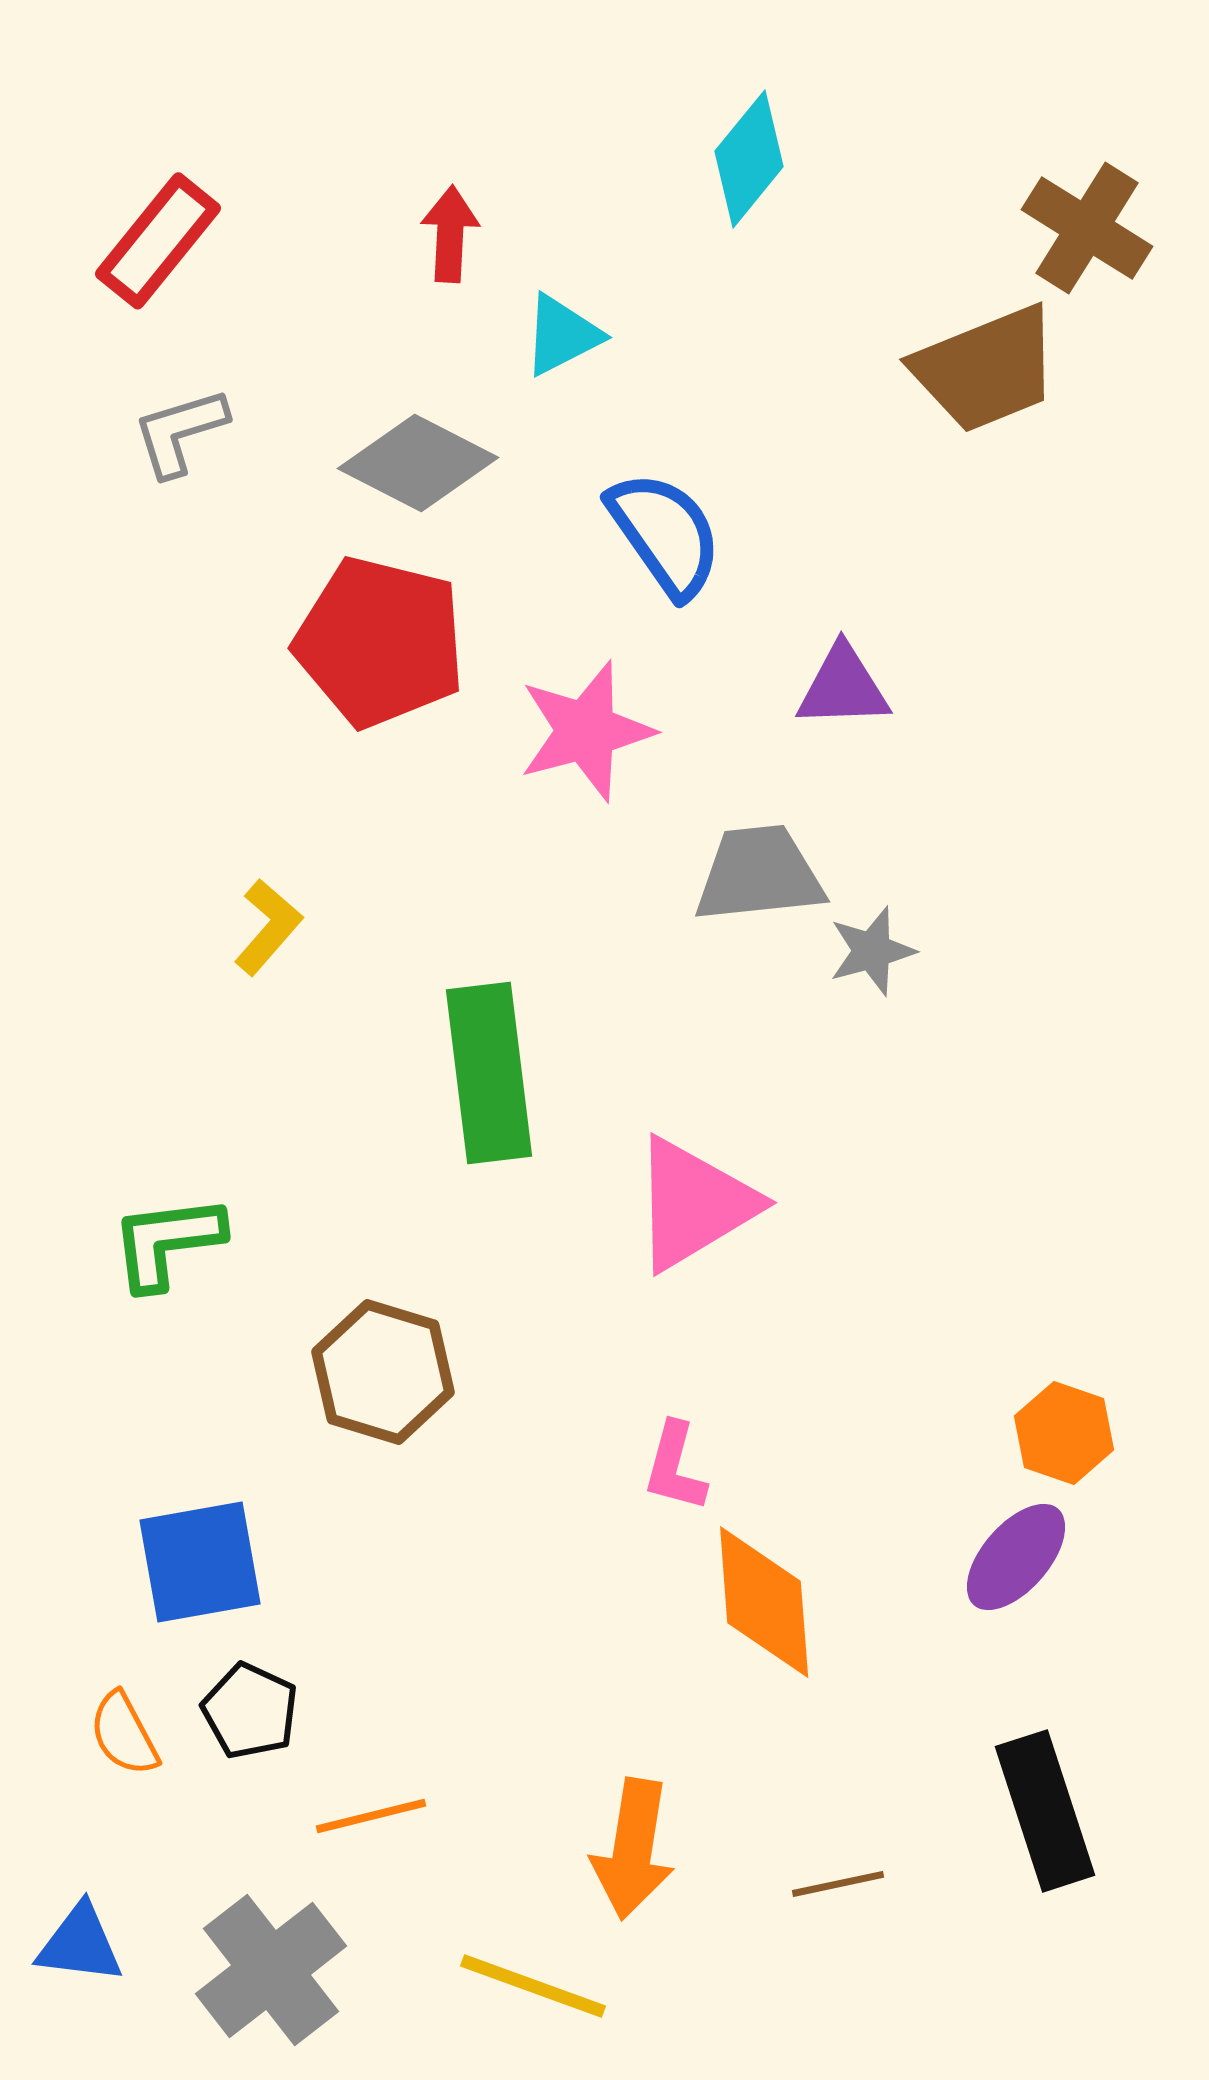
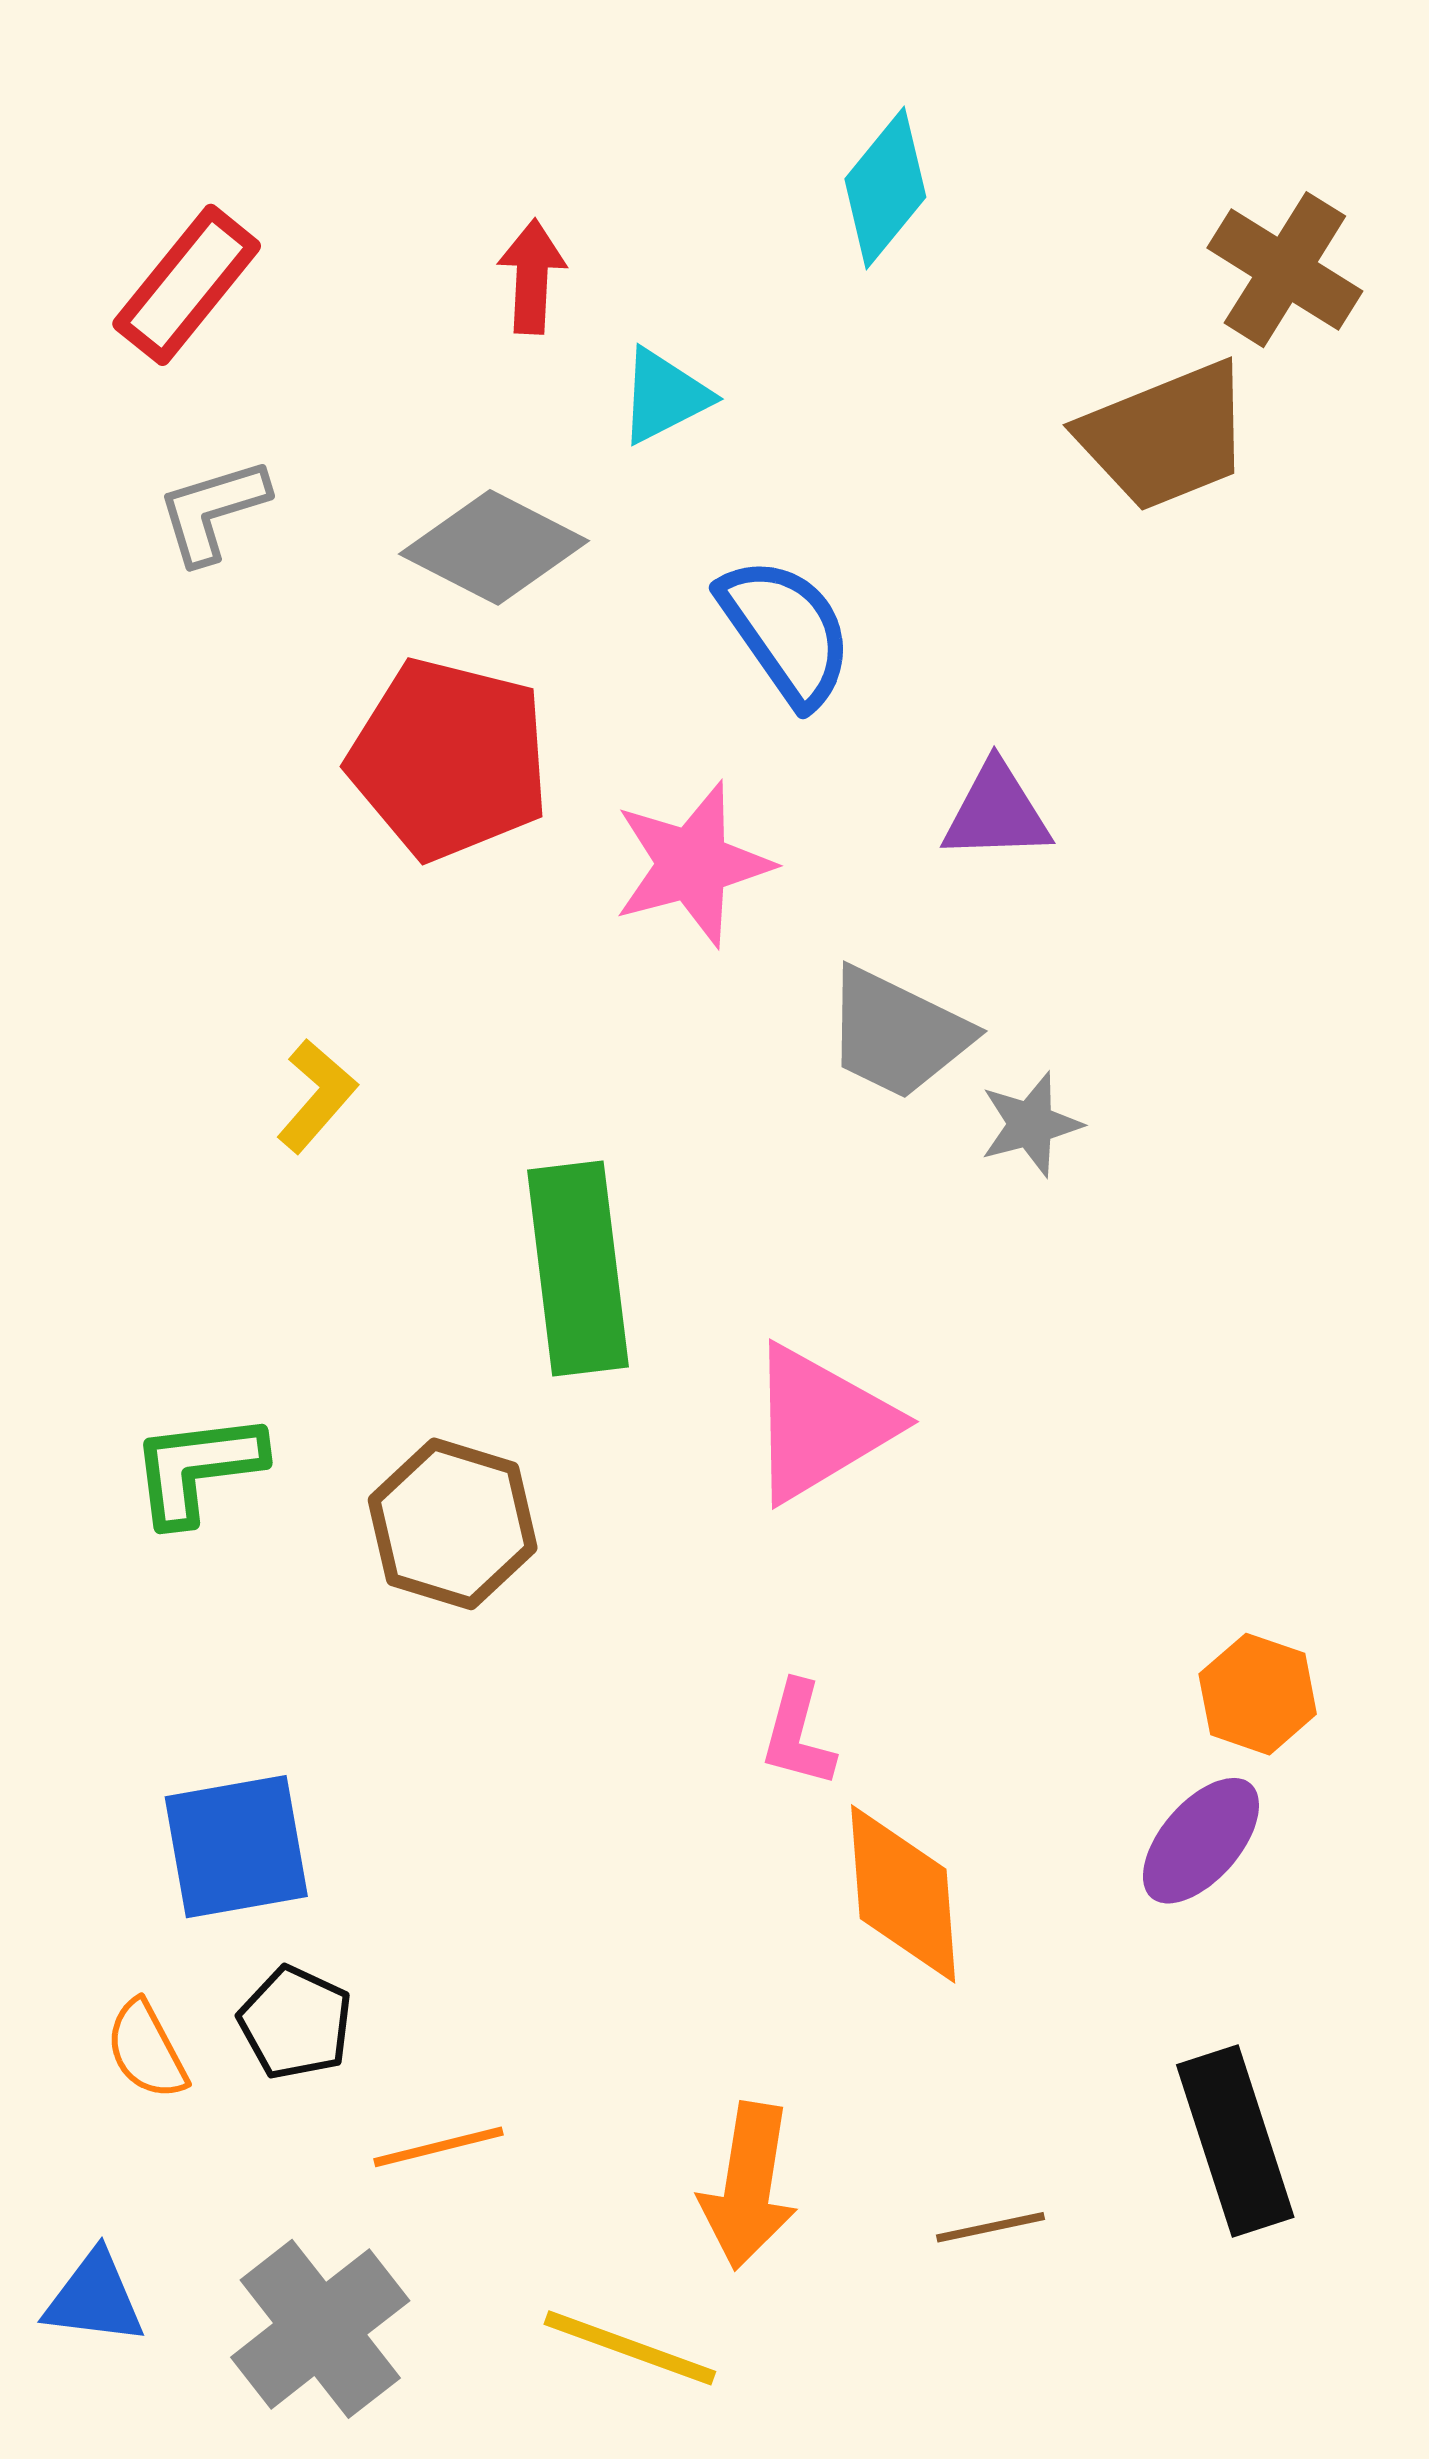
gray trapezoid: (759, 874) -> (897, 1033), turned -148
brown hexagon: (383, 1372) -> (453, 1524), moved

